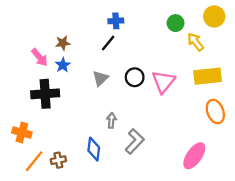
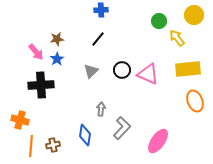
blue cross: (116, 21) -> (101, 10), moved
pink triangle: (163, 82) -> (148, 74), turned -45
pink ellipse: (194, 156) -> (158, 141), moved
orange line: (34, 161) -> (31, 146), turned -35

